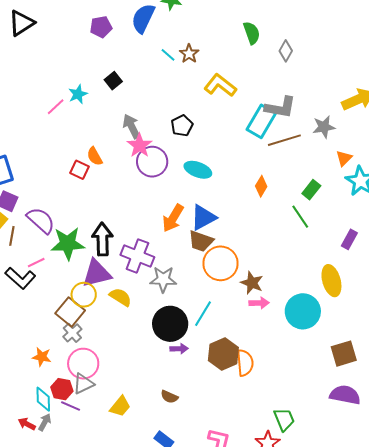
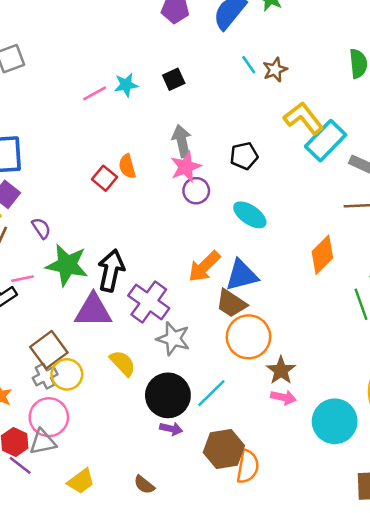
cyan rectangle: (261, 121) -> (326, 141), moved
purple circle: (152, 162) -> (196, 191), size x0.7
orange diamond: (261, 186) -> (322, 255), size x1.4
purple semicircle: (41, 220) -> (41, 228), size x0.6
yellow circle: (84, 295) -> (67, 374), moved
yellow semicircle: (120, 297) -> (123, 363), moved

